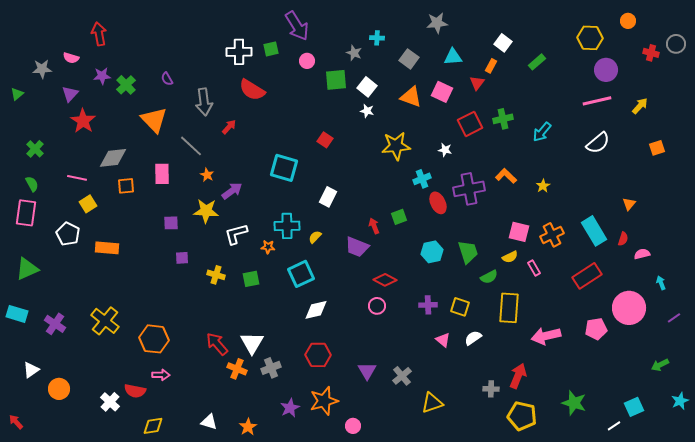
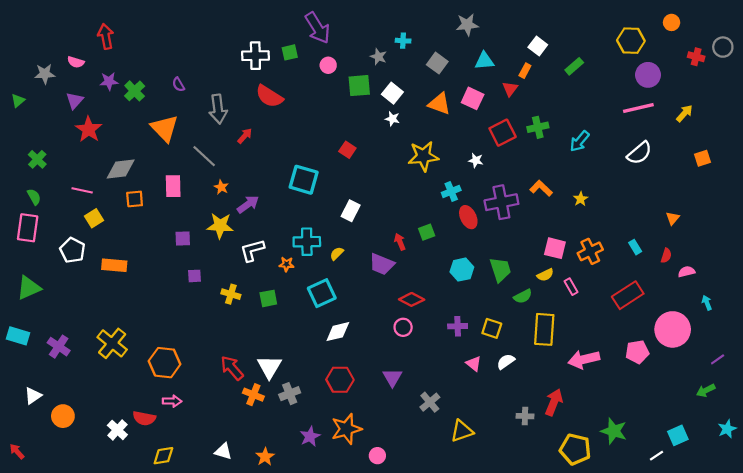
cyan rectangle: (594, 231) -> (635, 247), size x0.5
purple line: (674, 318) -> (718, 359), moved
purple triangle: (367, 371) -> (392, 378), moved
yellow pentagon: (522, 416) -> (575, 449), moved

